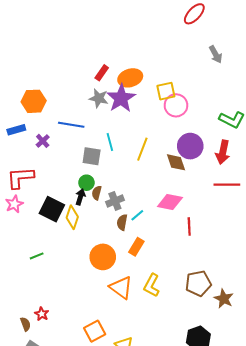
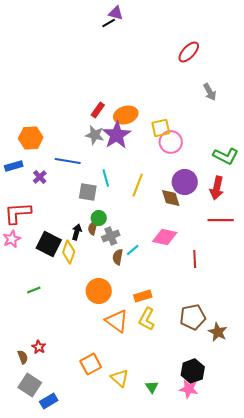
green circle: (86, 183) -> (99, 218), moved
red line: (189, 226) -> (195, 259), moved
orange rectangle: (136, 247) -> (143, 296), moved, turned 42

